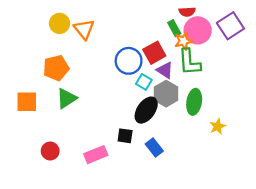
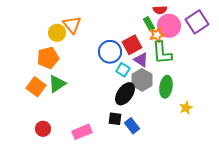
yellow circle: (60, 23) -> (57, 33), moved
orange square: (27, 102) -> (36, 87), moved, turned 36
black square: (125, 136) -> (115, 119), moved

